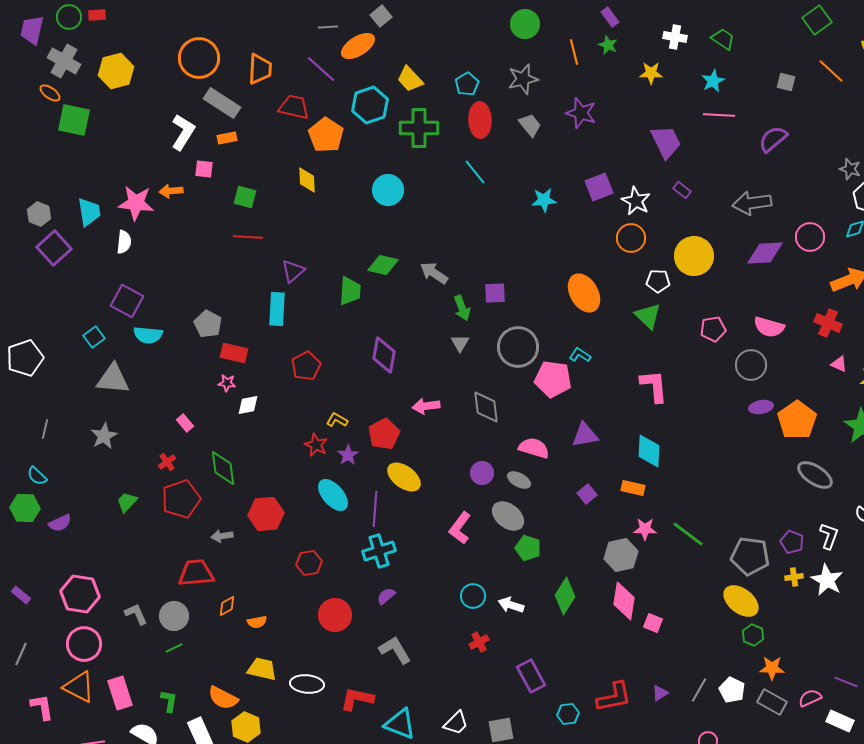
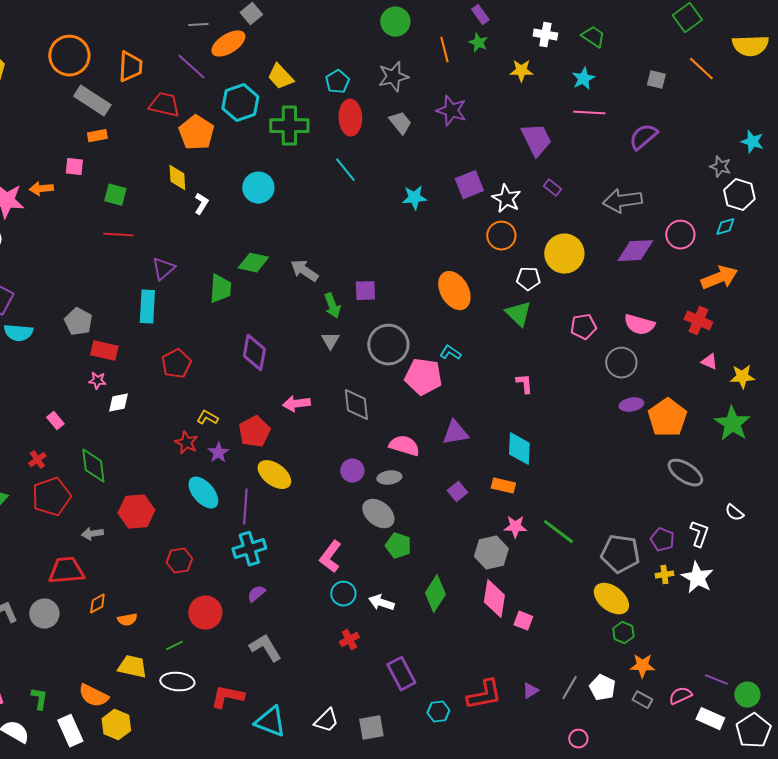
white L-shape: (183, 132) -> (201, 204), moved, size x0.6
pink L-shape: (654, 386) -> (524, 384), size x0.6
gray ellipse: (519, 480) -> (389, 478), turned -35
pink L-shape: (460, 528) -> (330, 557), moved
green line: (174, 648) -> (174, 646), moved
gray rectangle: (772, 702) -> (642, 700), size x0.7

